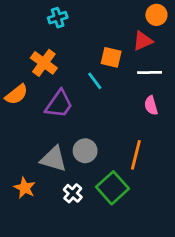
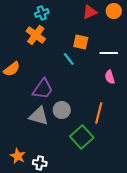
red triangle: (143, 41) -> (90, 12), moved
orange cross: (44, 63) -> (36, 35), moved
purple trapezoid: (59, 104) -> (43, 89), moved
orange star: (25, 188) -> (18, 156), moved
white cross: (73, 193) -> (40, 163), moved, turned -32

